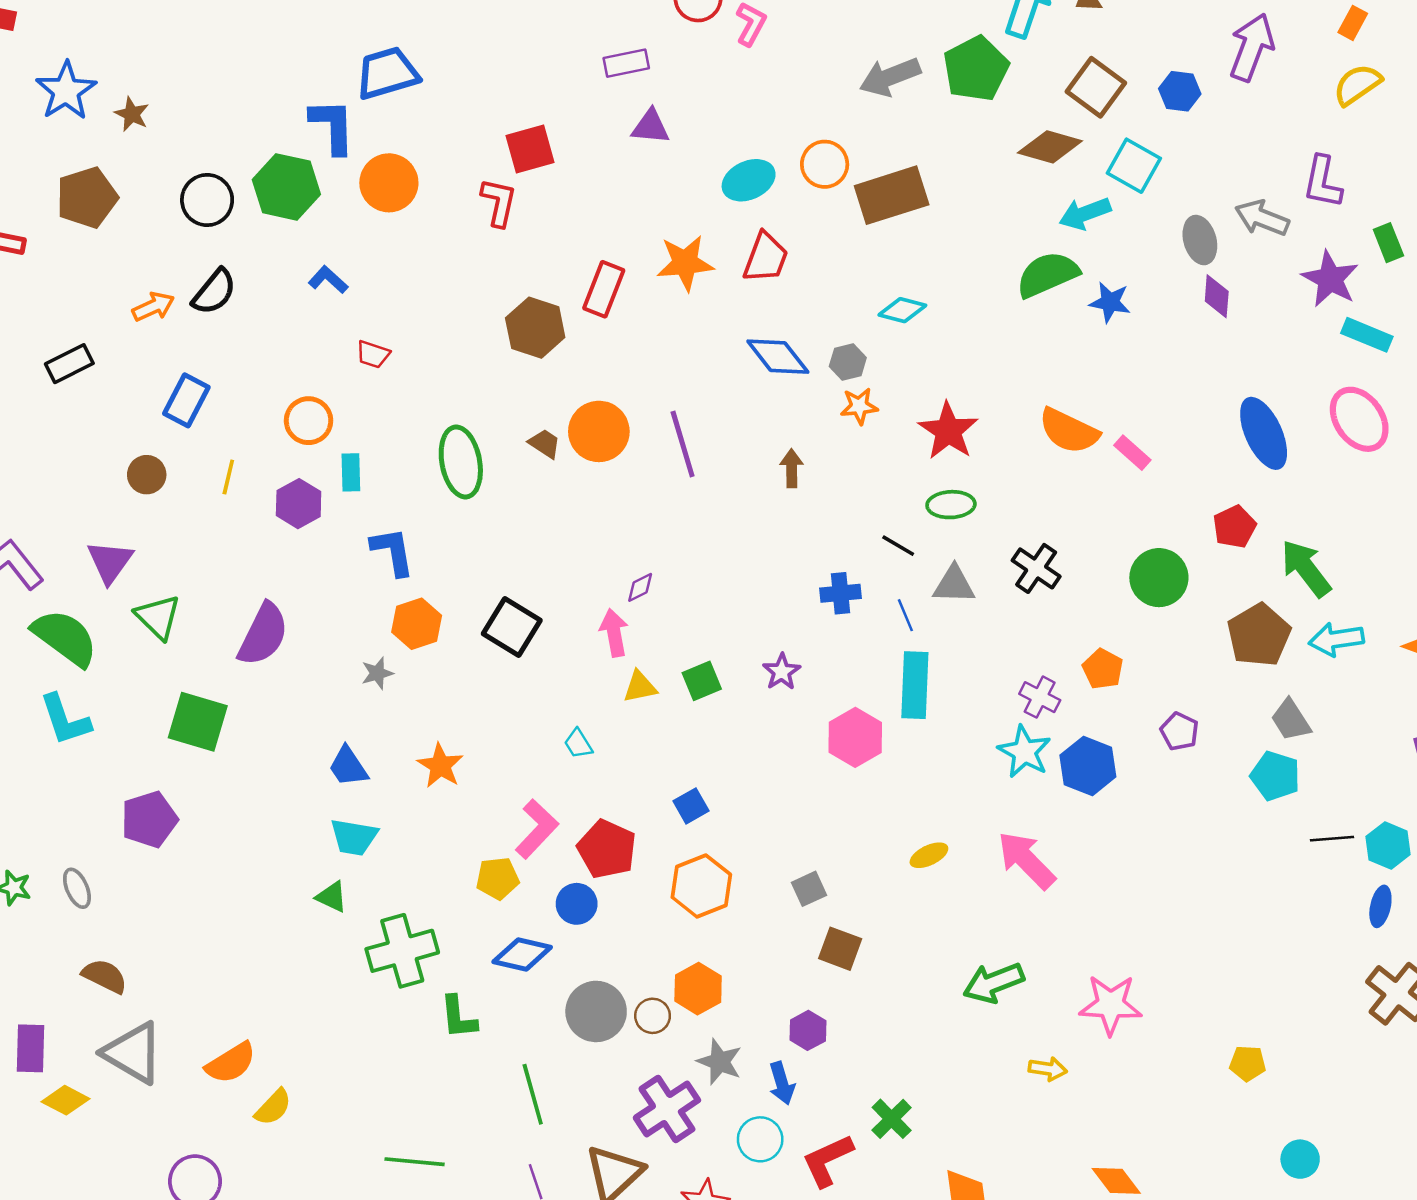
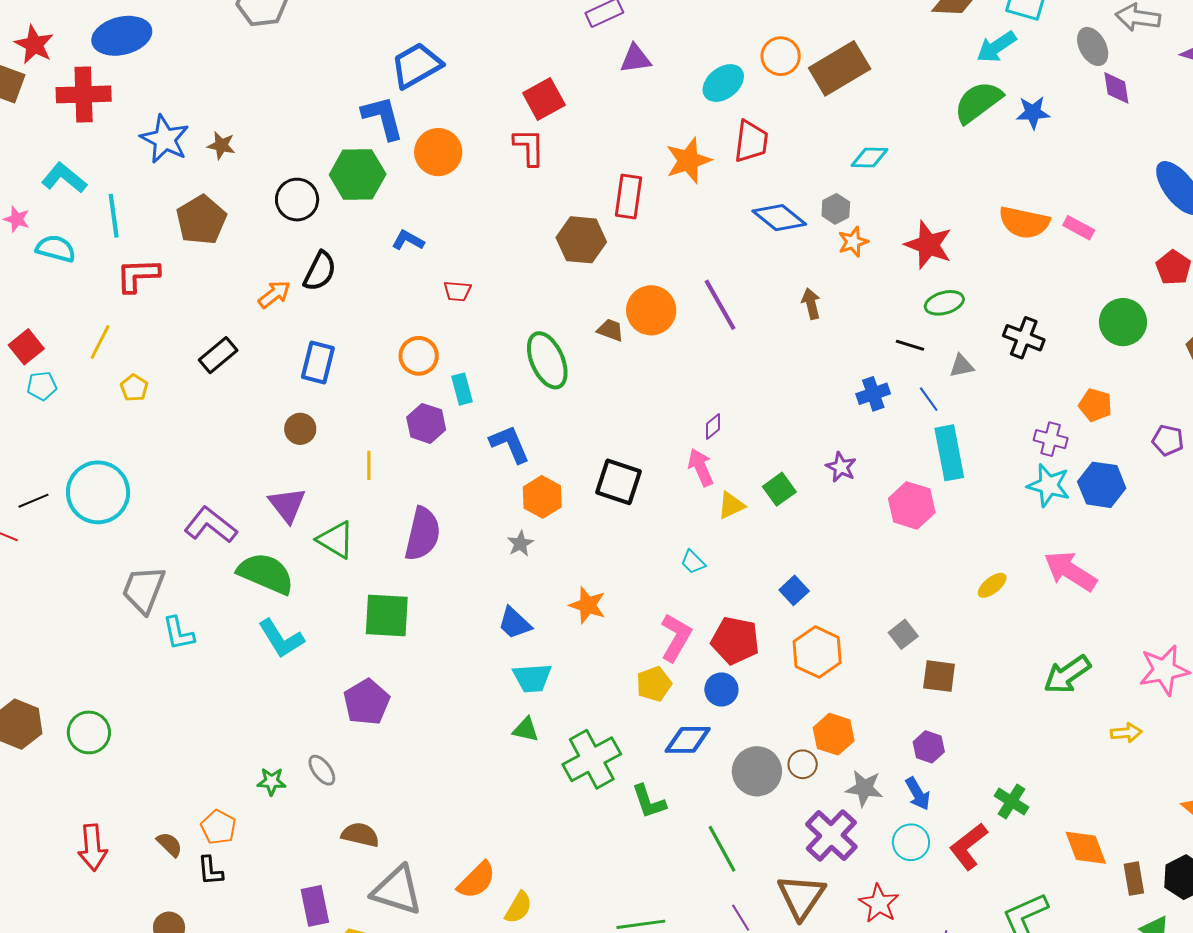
yellow line: (228, 477) -> (369, 465), moved
gray triangle: (954, 585) -> (962, 366), size x0.7

